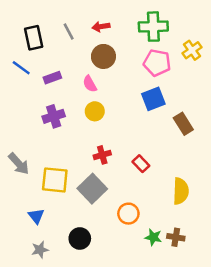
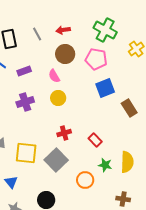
green cross: (153, 27) -> (105, 30), turned 30
pink pentagon: (157, 63) -> (96, 59), moved
green star: (153, 237) -> (105, 165), moved

